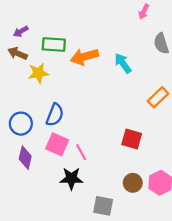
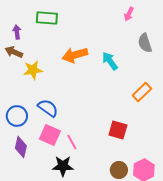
purple arrow: (21, 31) -> (17, 32), turned 112
green rectangle: (54, 45) -> (47, 18), moved
blue semicircle: (55, 115) -> (48, 108), turned -75

